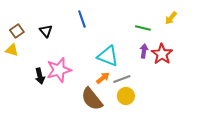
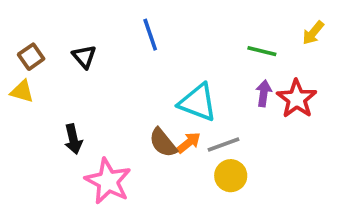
pink star: (59, 70) -> (108, 181), moved, turned -30
brown semicircle: (92, 99) -> (163, 143), moved, size x0.7

